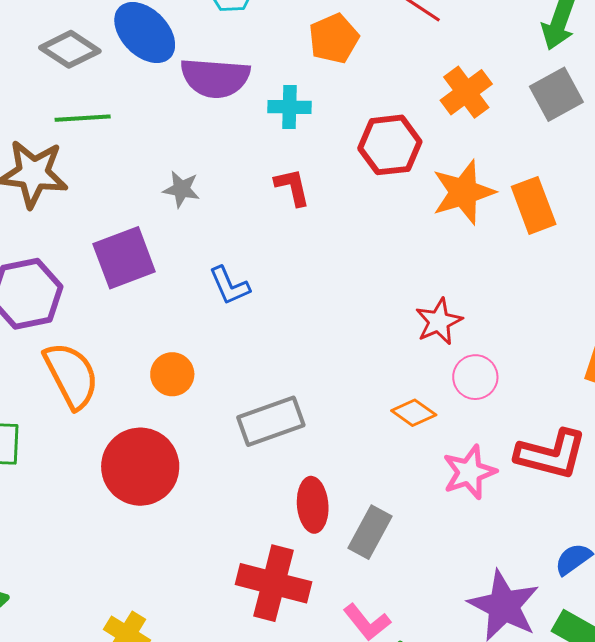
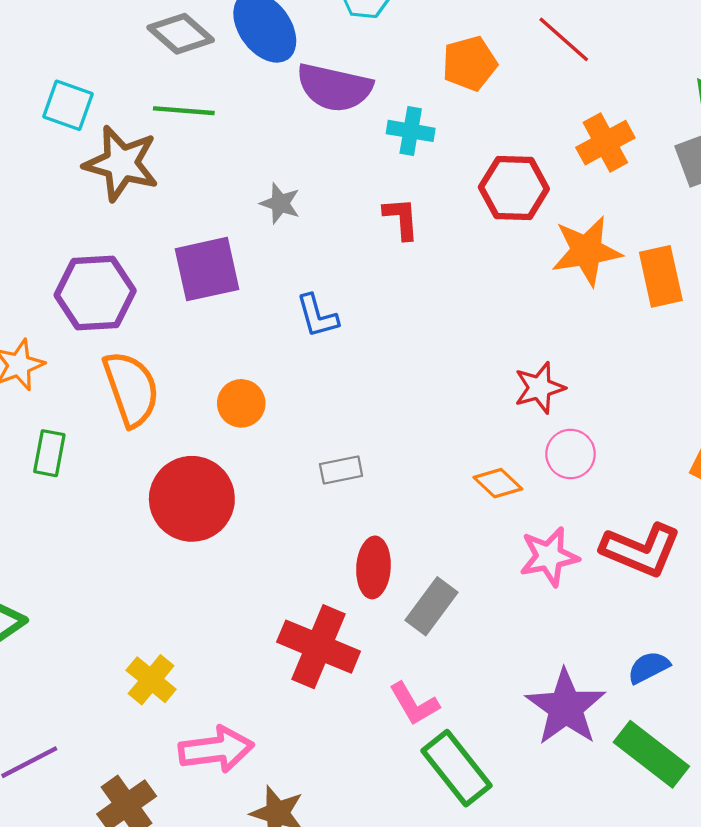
gray rectangle: (271, 421) -> (341, 470), size x0.6

